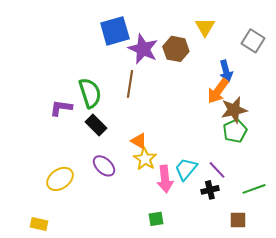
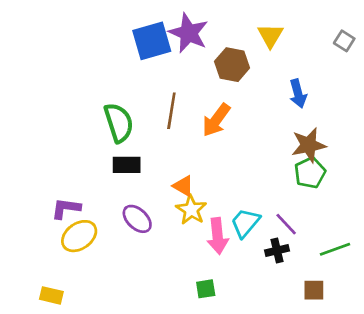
gray square: (253, 41) -> (344, 41), moved, size x0.7
purple star: (143, 49) -> (189, 33), moved
orange arrow: (218, 91) -> (216, 120), moved
purple L-shape: (61, 108) -> (66, 208), moved
black rectangle: (96, 125) -> (127, 165), turned -45

